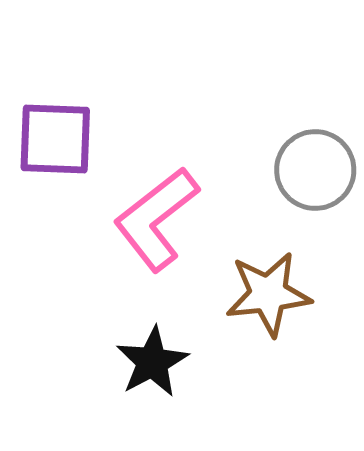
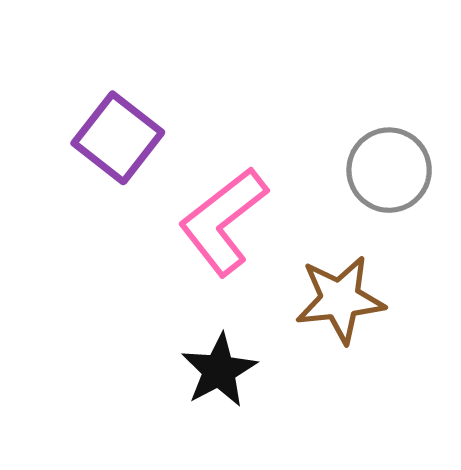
purple square: (55, 139) -> (118, 138), turned 36

